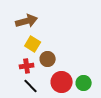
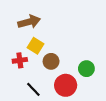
red cross: (27, 66) -> (20, 60), moved
green circle: (84, 83) -> (86, 69), moved

